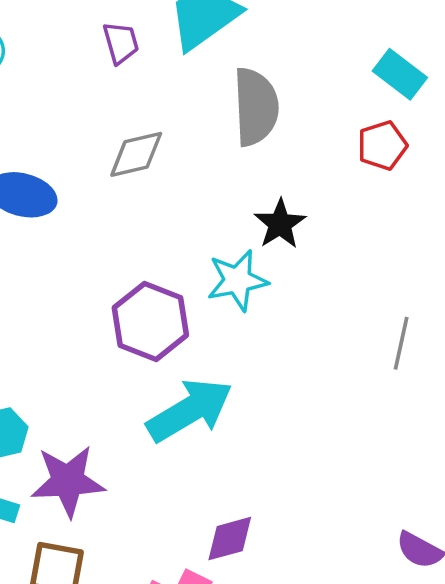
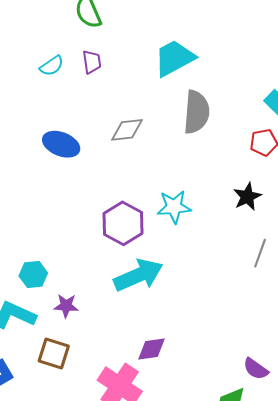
purple trapezoid: (121, 43) -> (92, 62), moved
black star: (280, 224) -> (247, 197), moved
purple star: (68, 481) -> (66, 306), size x0.6

